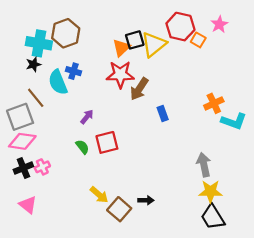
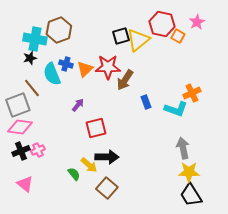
orange triangle: (121, 48) -> (85, 69), moved
cyan L-shape: (234, 121) -> (176, 109), moved
green semicircle: (82, 147) -> (74, 174), moved
yellow arrow: (99, 195) -> (89, 165), moved
black arrow: (146, 200) -> (107, 157), moved, size x1.6

